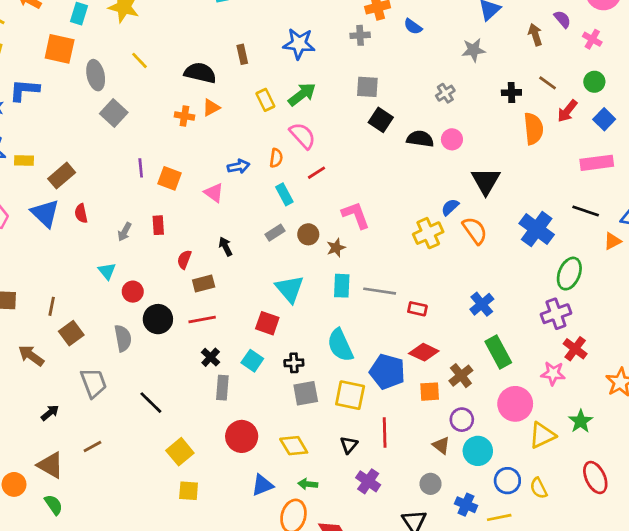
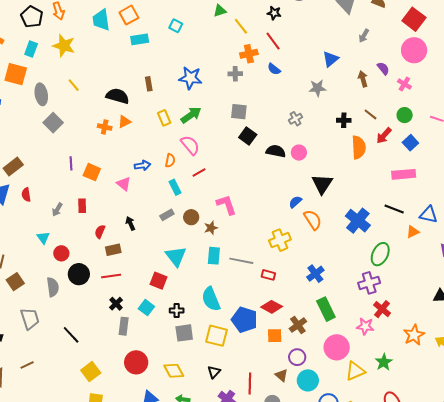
yellow cross: (428, 233) -> (280, 240), moved
red line: (385, 433) -> (250, 383), moved

